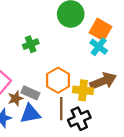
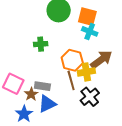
green cross: (31, 44) -> (41, 44), moved, turned 32
orange hexagon: (58, 80) -> (72, 60), moved
brown line: (61, 109) -> (71, 80), moved

